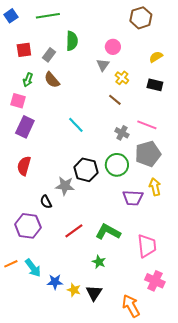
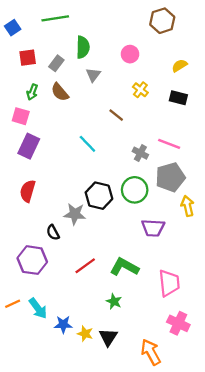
blue square: (11, 16) -> (13, 28), moved
gray triangle: (103, 65) -> (93, 75), moved
brown line: (115, 100) -> (116, 115), moved
yellow arrow: (155, 187) -> (188, 206), moved

